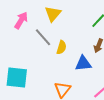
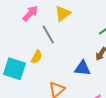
yellow semicircle: (61, 47) -> (37, 57), moved

